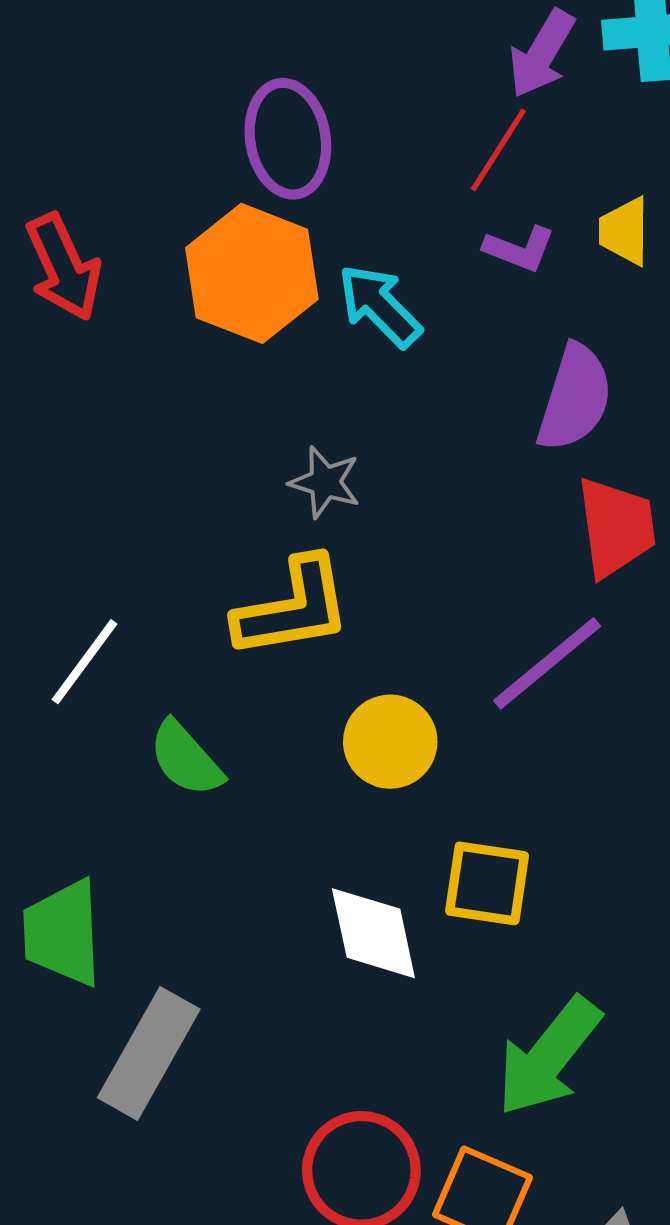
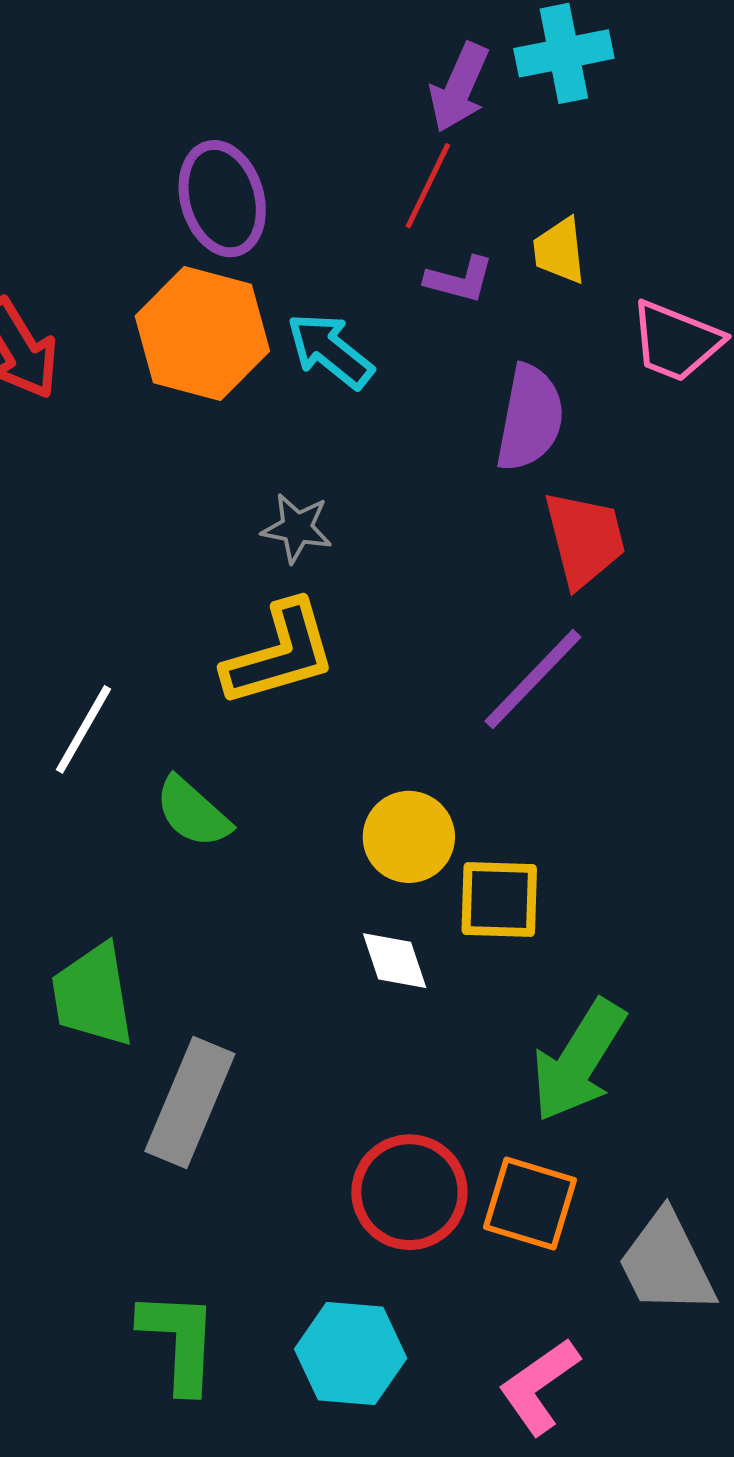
yellow circle: (390, 742) -> (409, 837), moved
white diamond: (373, 933) -> (395, 961), size x0.7

